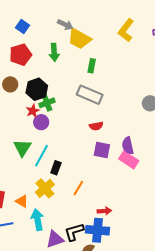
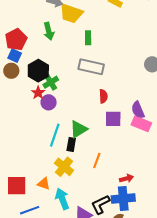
blue square: (22, 27) -> (15, 56), moved
red semicircle: (96, 126) -> (103, 96), turned -72
green triangle: (22, 148) -> (79, 129), moved, turned 36

